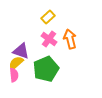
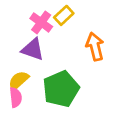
pink cross: (49, 39) -> (41, 22), moved
purple triangle: (21, 51) -> (33, 49), moved

